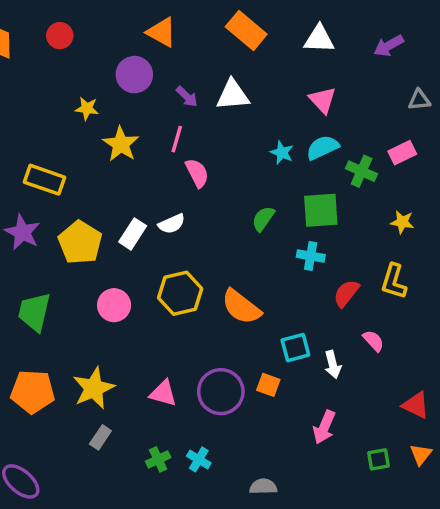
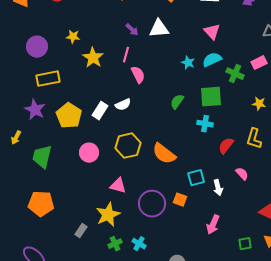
purple circle: (134, 75) -> (37, 47), moved
yellow rectangle: (45, 180) -> (48, 79), turned -30
yellow star: (94, 388) -> (108, 215), moved
pink triangle: (163, 393) -> (118, 186), moved

